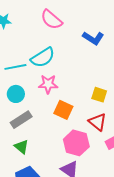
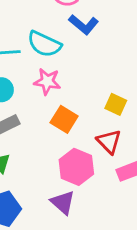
blue L-shape: (93, 38) -> (84, 25), moved
cyan semicircle: (43, 57) -> (44, 44), turned 50

